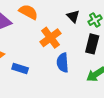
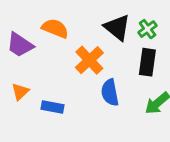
black triangle: (73, 16) -> (117, 27), size x1.5

